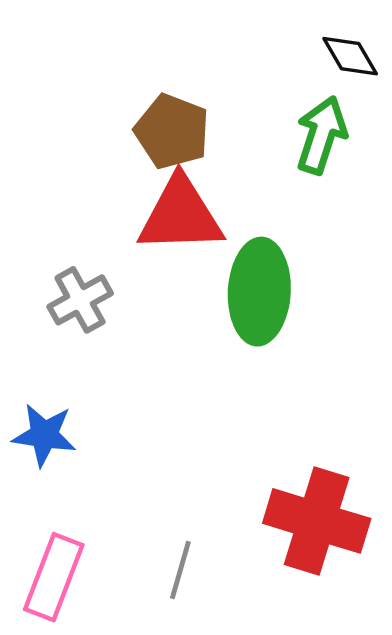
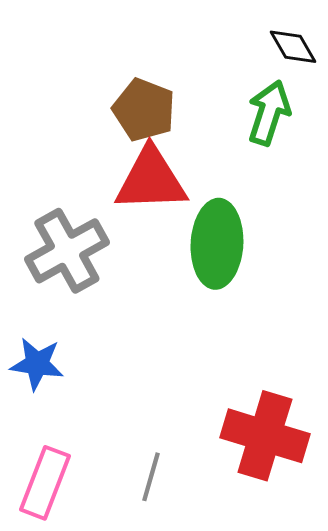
gray cross: (80, 300) -> (67, 251), size x1.5

